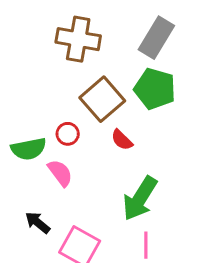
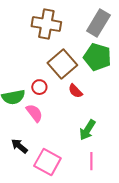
green arrow: (140, 198) -> (87, 130), size x0.7

